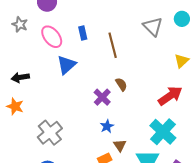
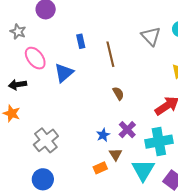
pink ellipse: (52, 37) -> (35, 58), moved
purple cross: (102, 97) -> (127, 130), moved
cyan cross: (163, 132) -> (159, 142), turned 36

